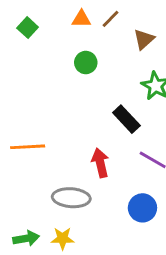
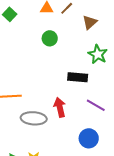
black rectangle: (126, 119) -> (78, 77), turned -42
gray ellipse: (71, 198) -> (34, 118), moved

